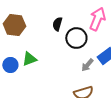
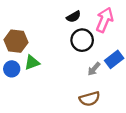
black semicircle: (57, 24) -> (74, 17), moved, turned -136
brown hexagon: (14, 25) -> (16, 41), moved

